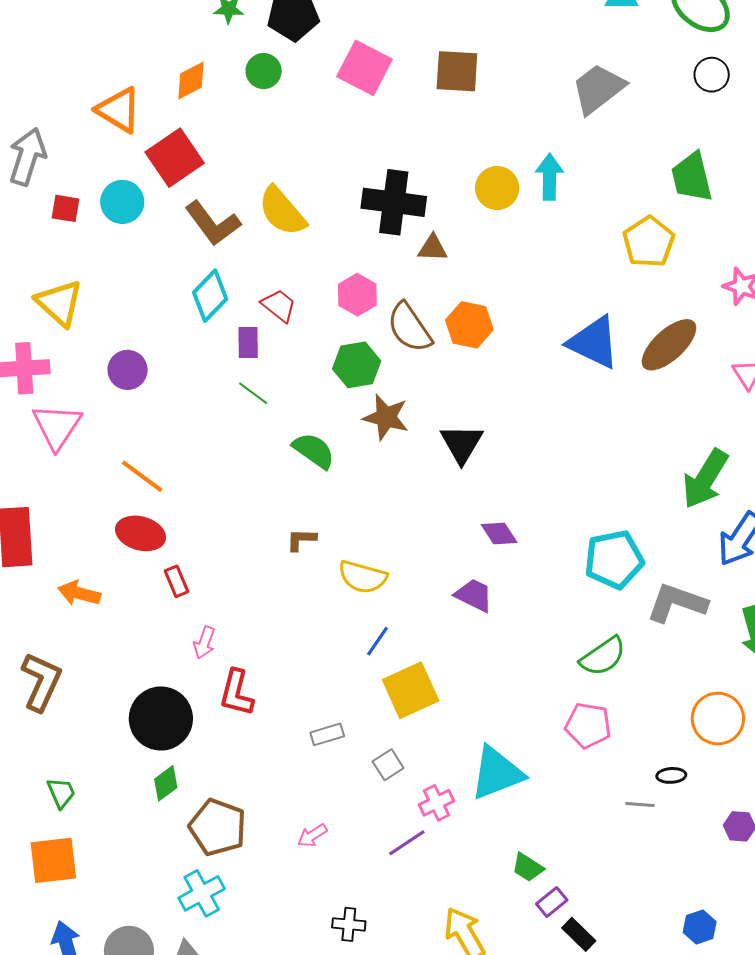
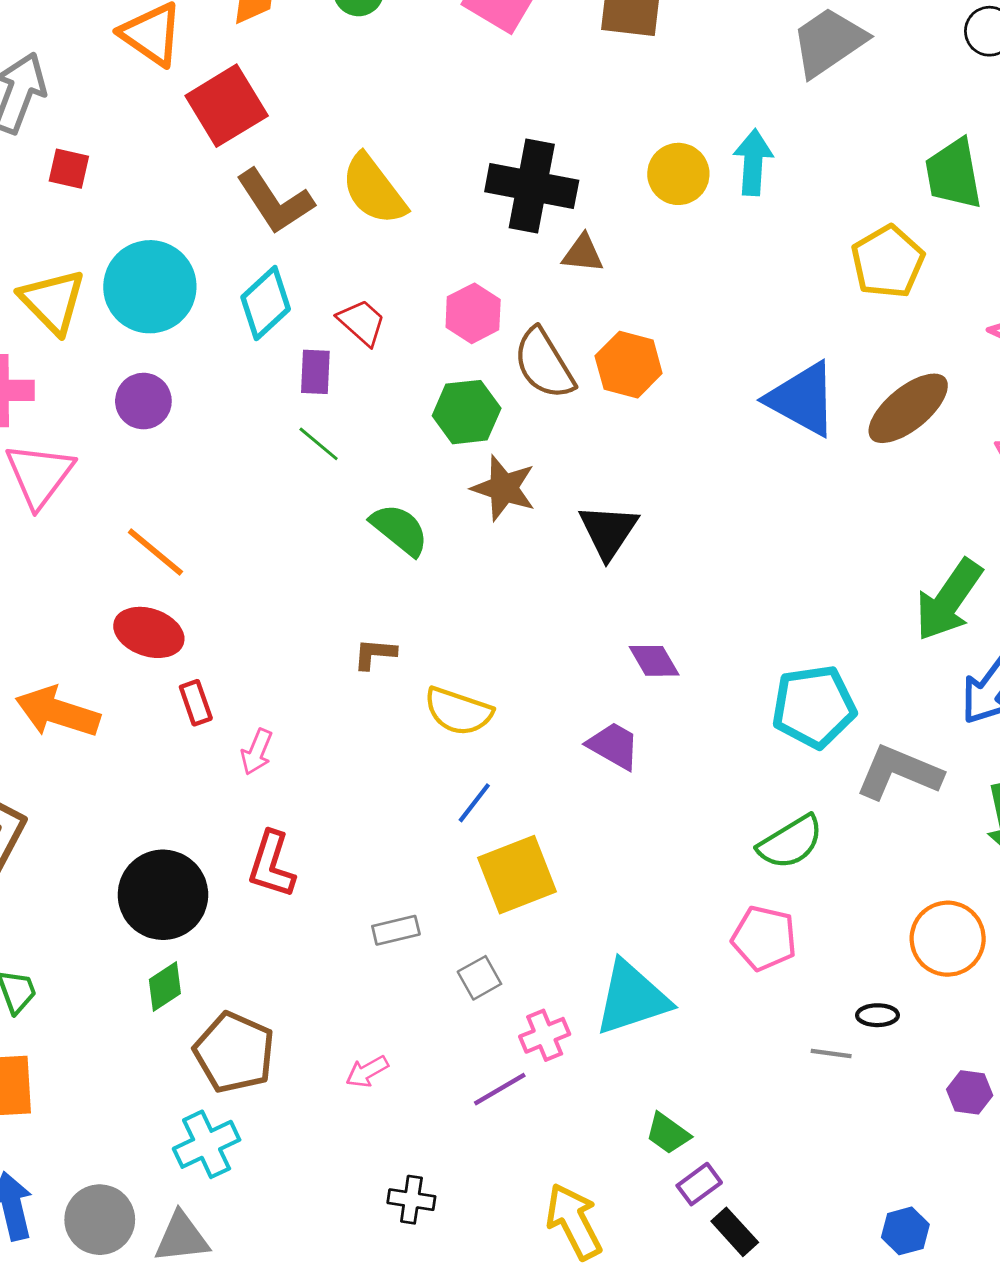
cyan circle: (122, 202) -> (150, 287), moved, size x1.5
orange arrow: (79, 593) -> (58, 712), size x1.4
pink arrow: (204, 643) -> (257, 752), moved

